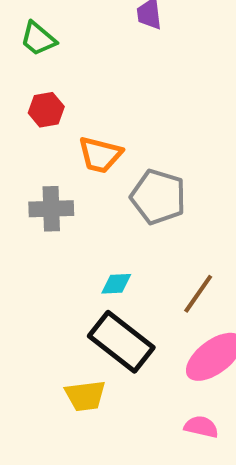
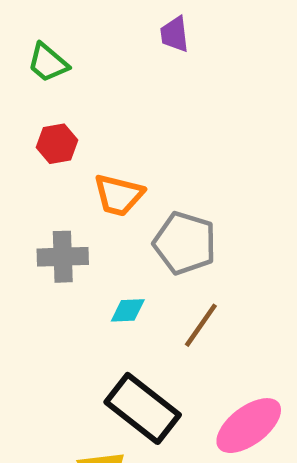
cyan diamond: (116, 284) -> (128, 310), moved
brown line: (198, 294) -> (201, 325), moved

